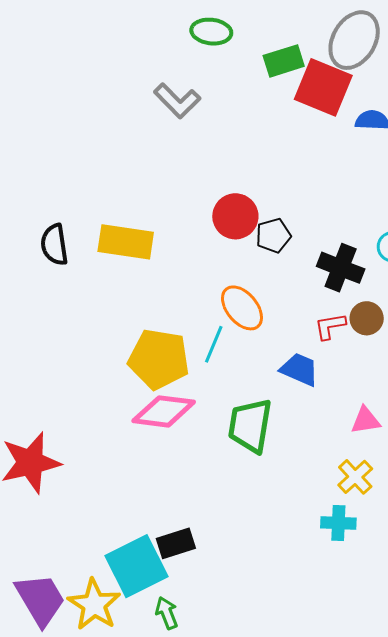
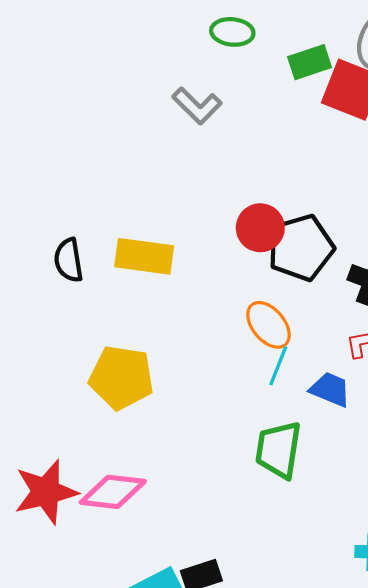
black pentagon: (273, 236) -> (301, 248), size x1.8
cyan line: (214, 344) -> (278, 366), moved
yellow pentagon: (159, 359) -> (121, 377), moved
pink diamond: (164, 411) -> (113, 492), moved

